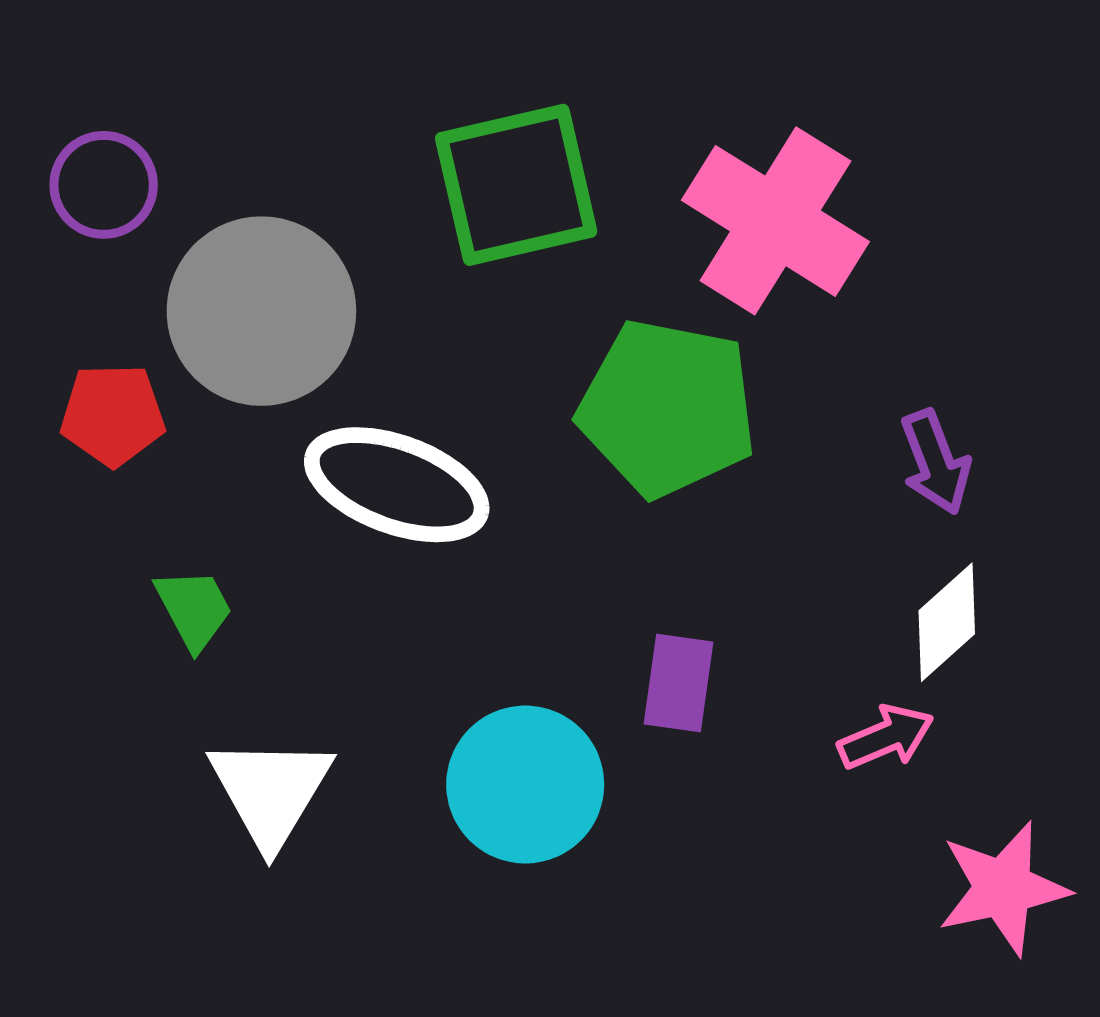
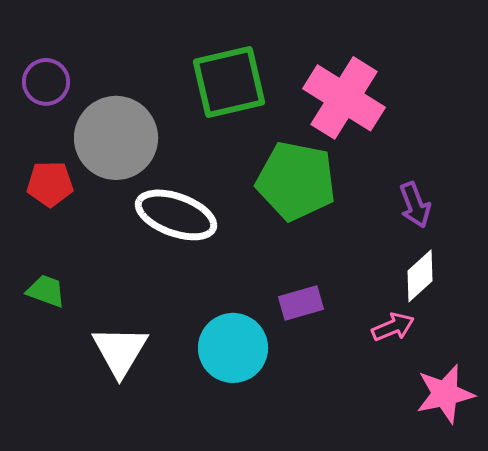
green trapezoid: (194, 609) -> (46, 291), moved, turned -42
purple rectangle: (679, 683) -> (301, 303), turned 66

